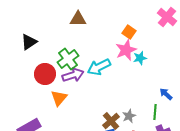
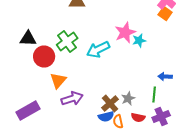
orange square: (129, 32) -> (165, 14), moved
black triangle: (29, 42) -> (28, 38), moved, turned 36
purple arrow: (73, 75) -> (72, 98), moved
blue arrow: (166, 94) -> (165, 76), turned -40

